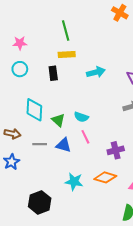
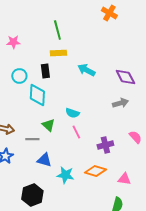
cyan circle: (20, 69) -> (19, 76), moved
cyan arrow: (96, 72) -> (86, 70), turned -138
cyan diamond: (34, 110) -> (37, 95), moved
green triangle: (58, 120) -> (48, 125), moved
blue triangle: (64, 145) -> (44, 160), moved

